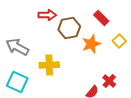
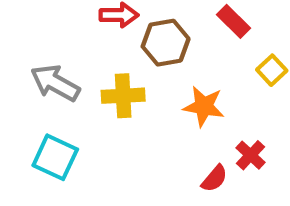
orange star: (91, 44) -> (204, 106), moved, turned 30
yellow cross: (49, 65) -> (123, 96), moved

